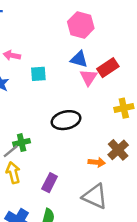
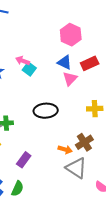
pink arrow: (12, 55) -> (23, 61), moved
red rectangle: (108, 68) -> (90, 63), moved
cyan square: (38, 74) -> (29, 69), turned 32
gray triangle: (95, 196) -> (76, 168), moved

